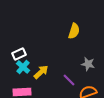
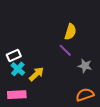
purple line: (69, 80) -> (65, 50), moved

